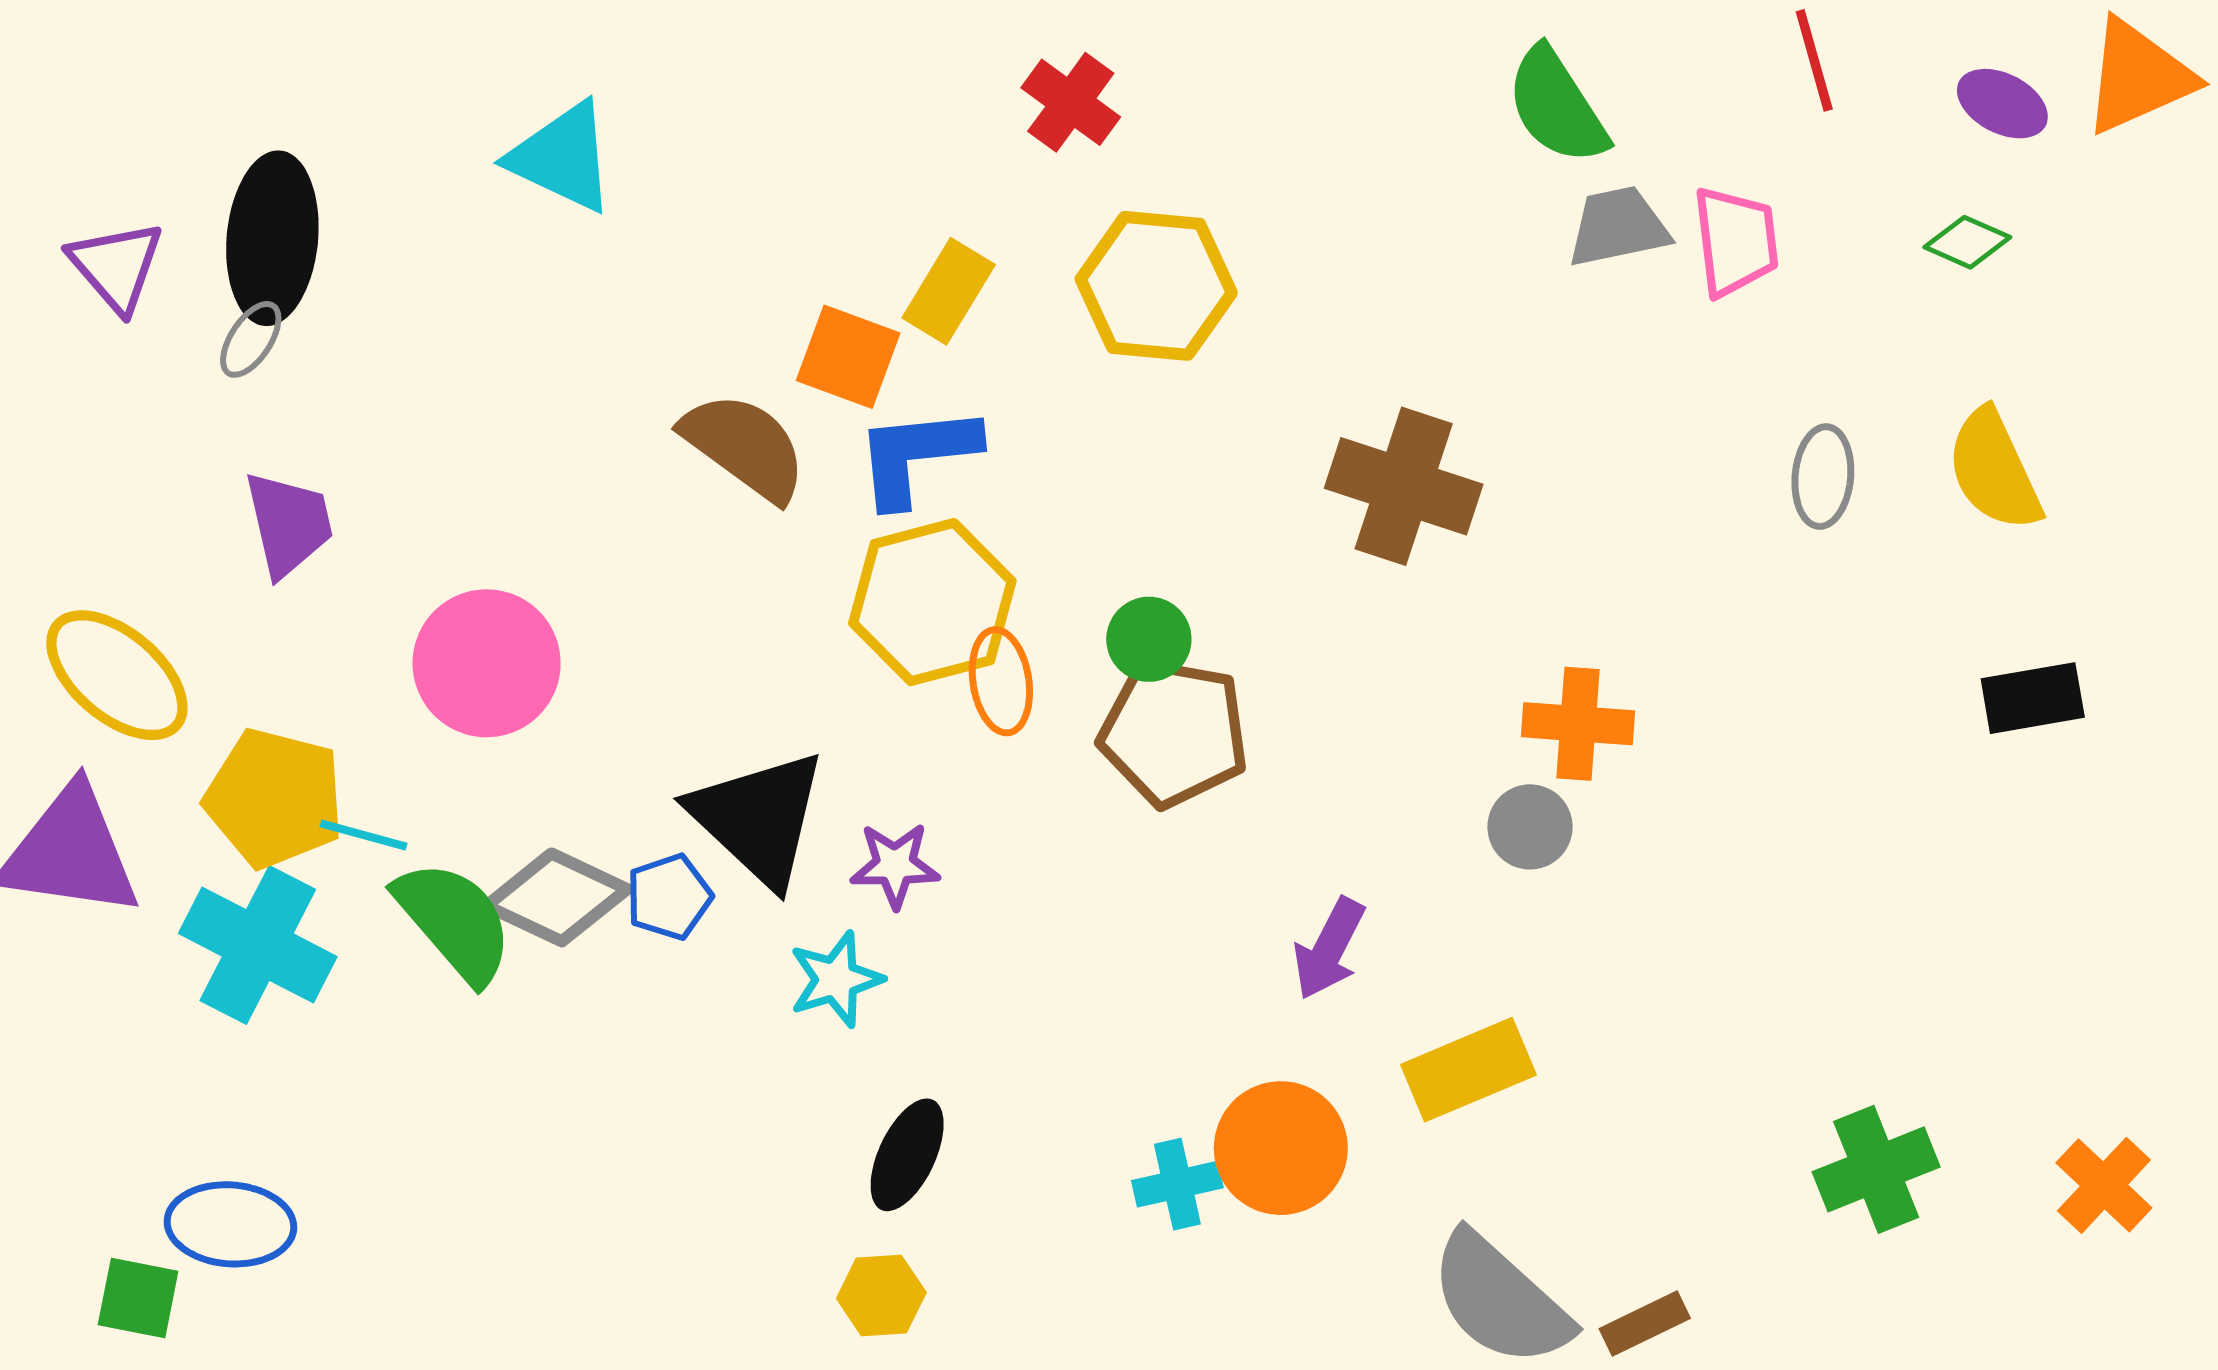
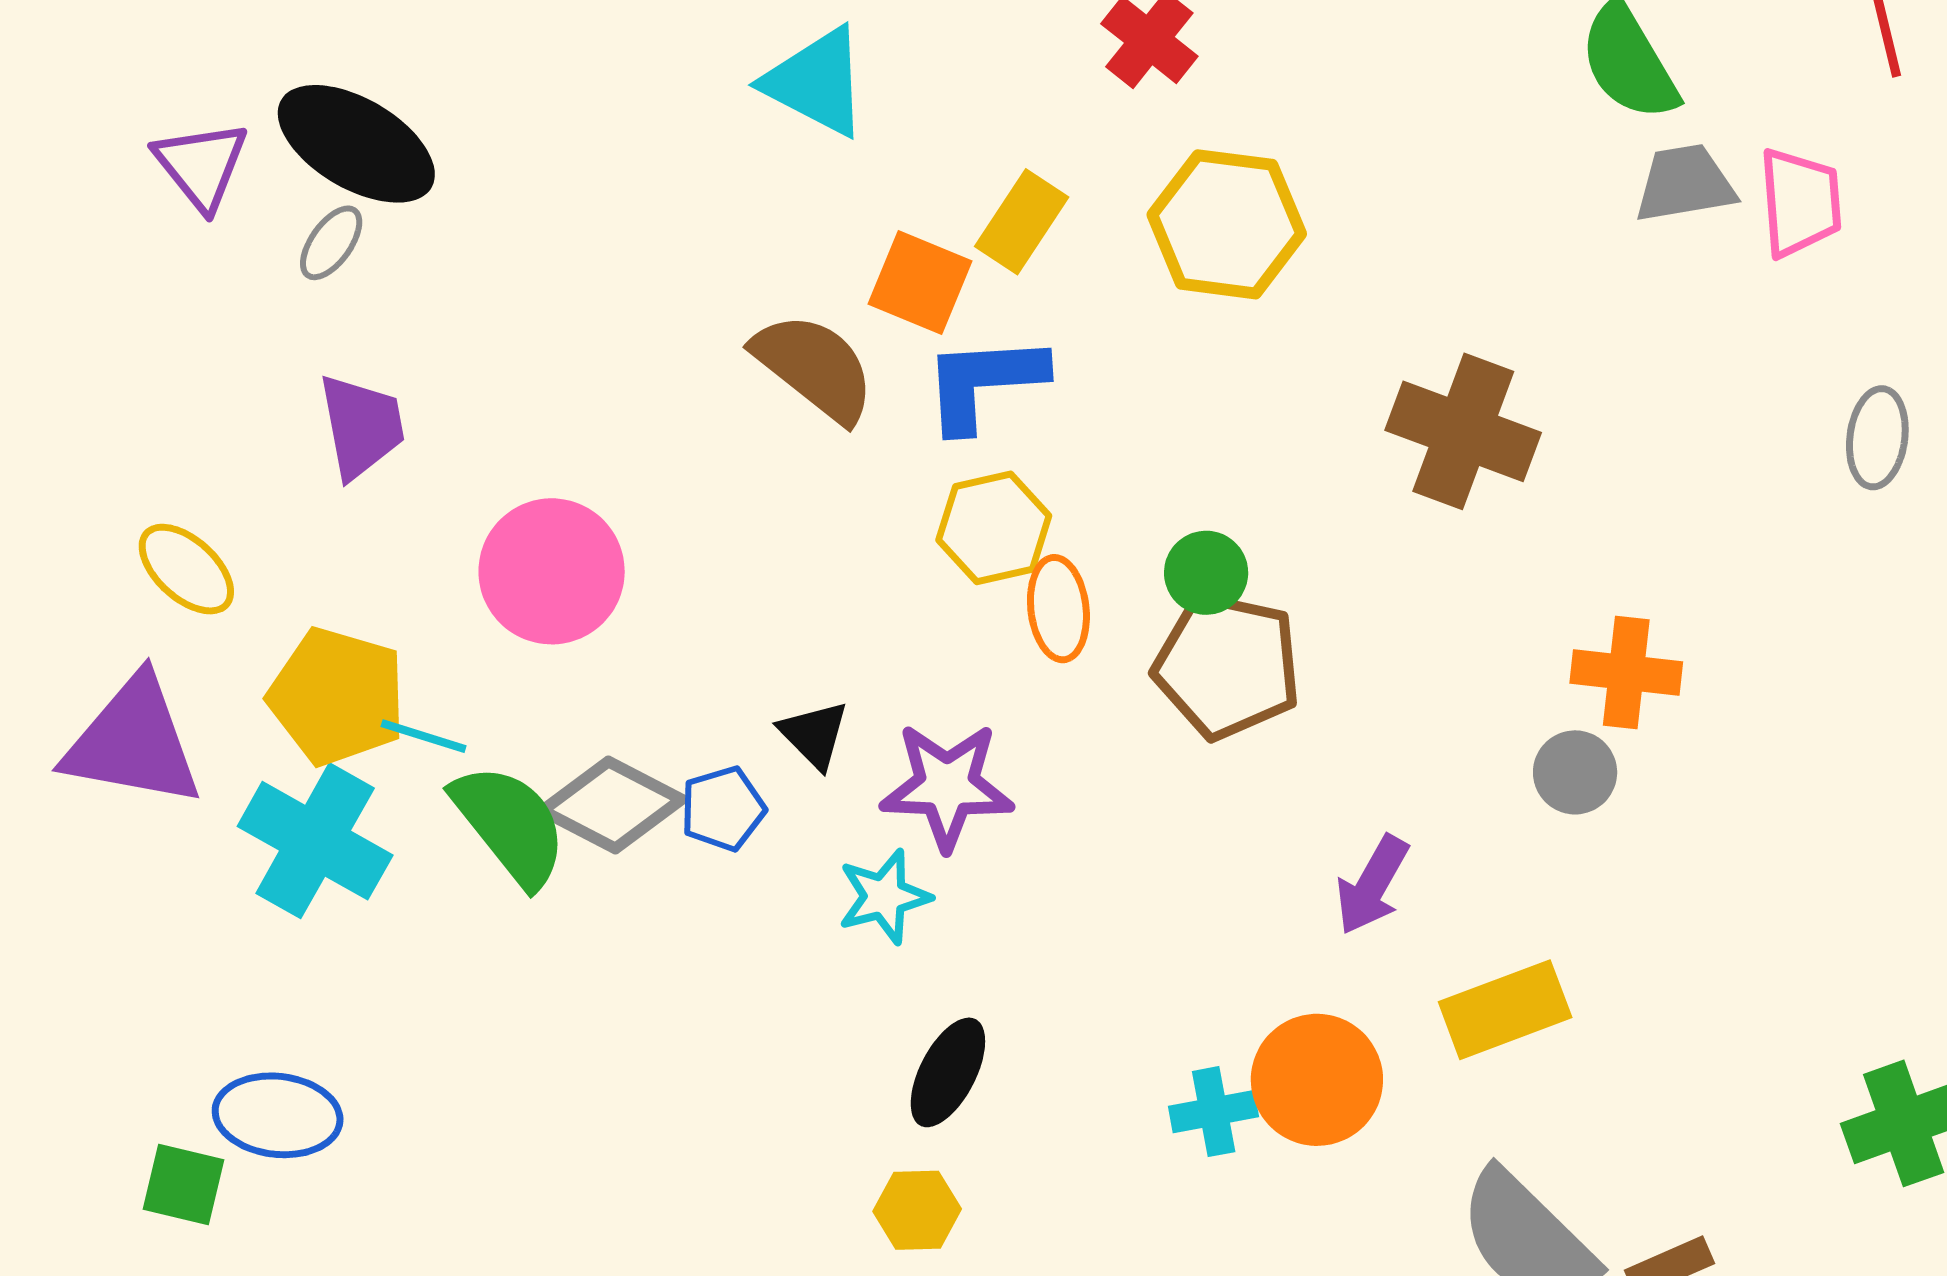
cyan triangle: (562, 157) -> (816, 82), moved
black ellipse: (272, 238) -> (356, 144), turned -67
yellow hexagon: (932, 602) -> (994, 528), size x0.7
yellow ellipse: (117, 675) -> (186, 569), size x0.7
black triangle: (758, 818) -> (814, 734), size x0.5
purple star: (895, 865) -> (947, 786), size x1.5

